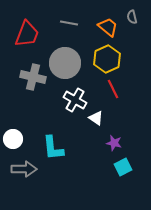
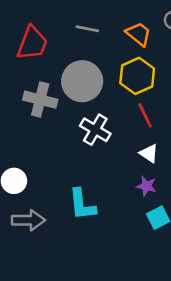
white triangle: (96, 118) -> (149, 153), moved
cyan L-shape: (53, 148) -> (82, 204), moved

